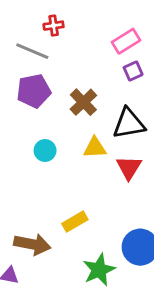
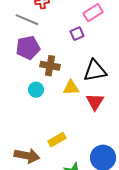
purple square: (133, 71) -> (77, 34), moved
brown cross: (83, 102) -> (50, 66), moved, turned -36

